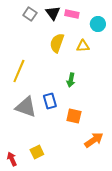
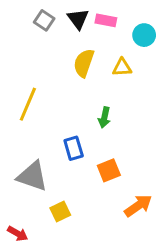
gray triangle: (26, 107) -> (32, 176), moved
orange square: (74, 116) -> (109, 170), turned -35
yellow square: (37, 152) -> (60, 212), moved
red arrow: (12, 159) -> (18, 234), turned 144

